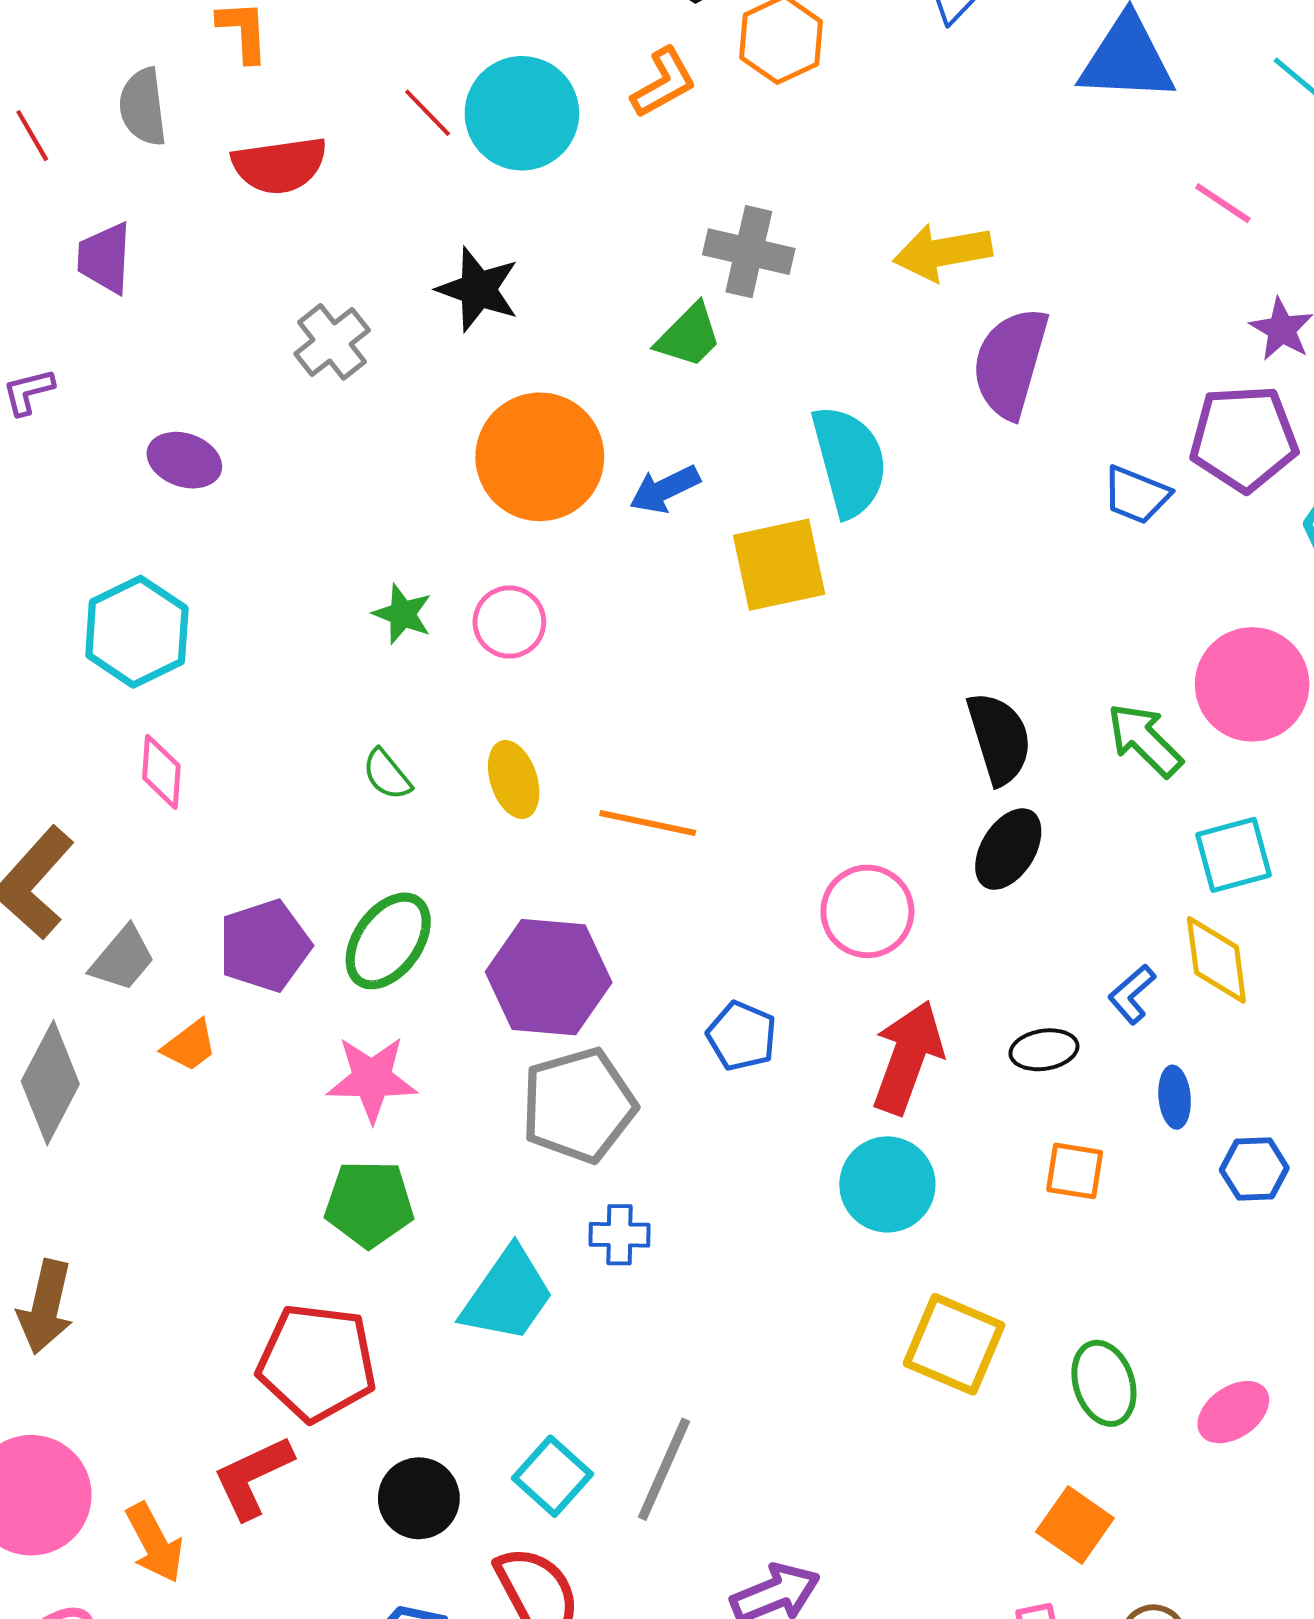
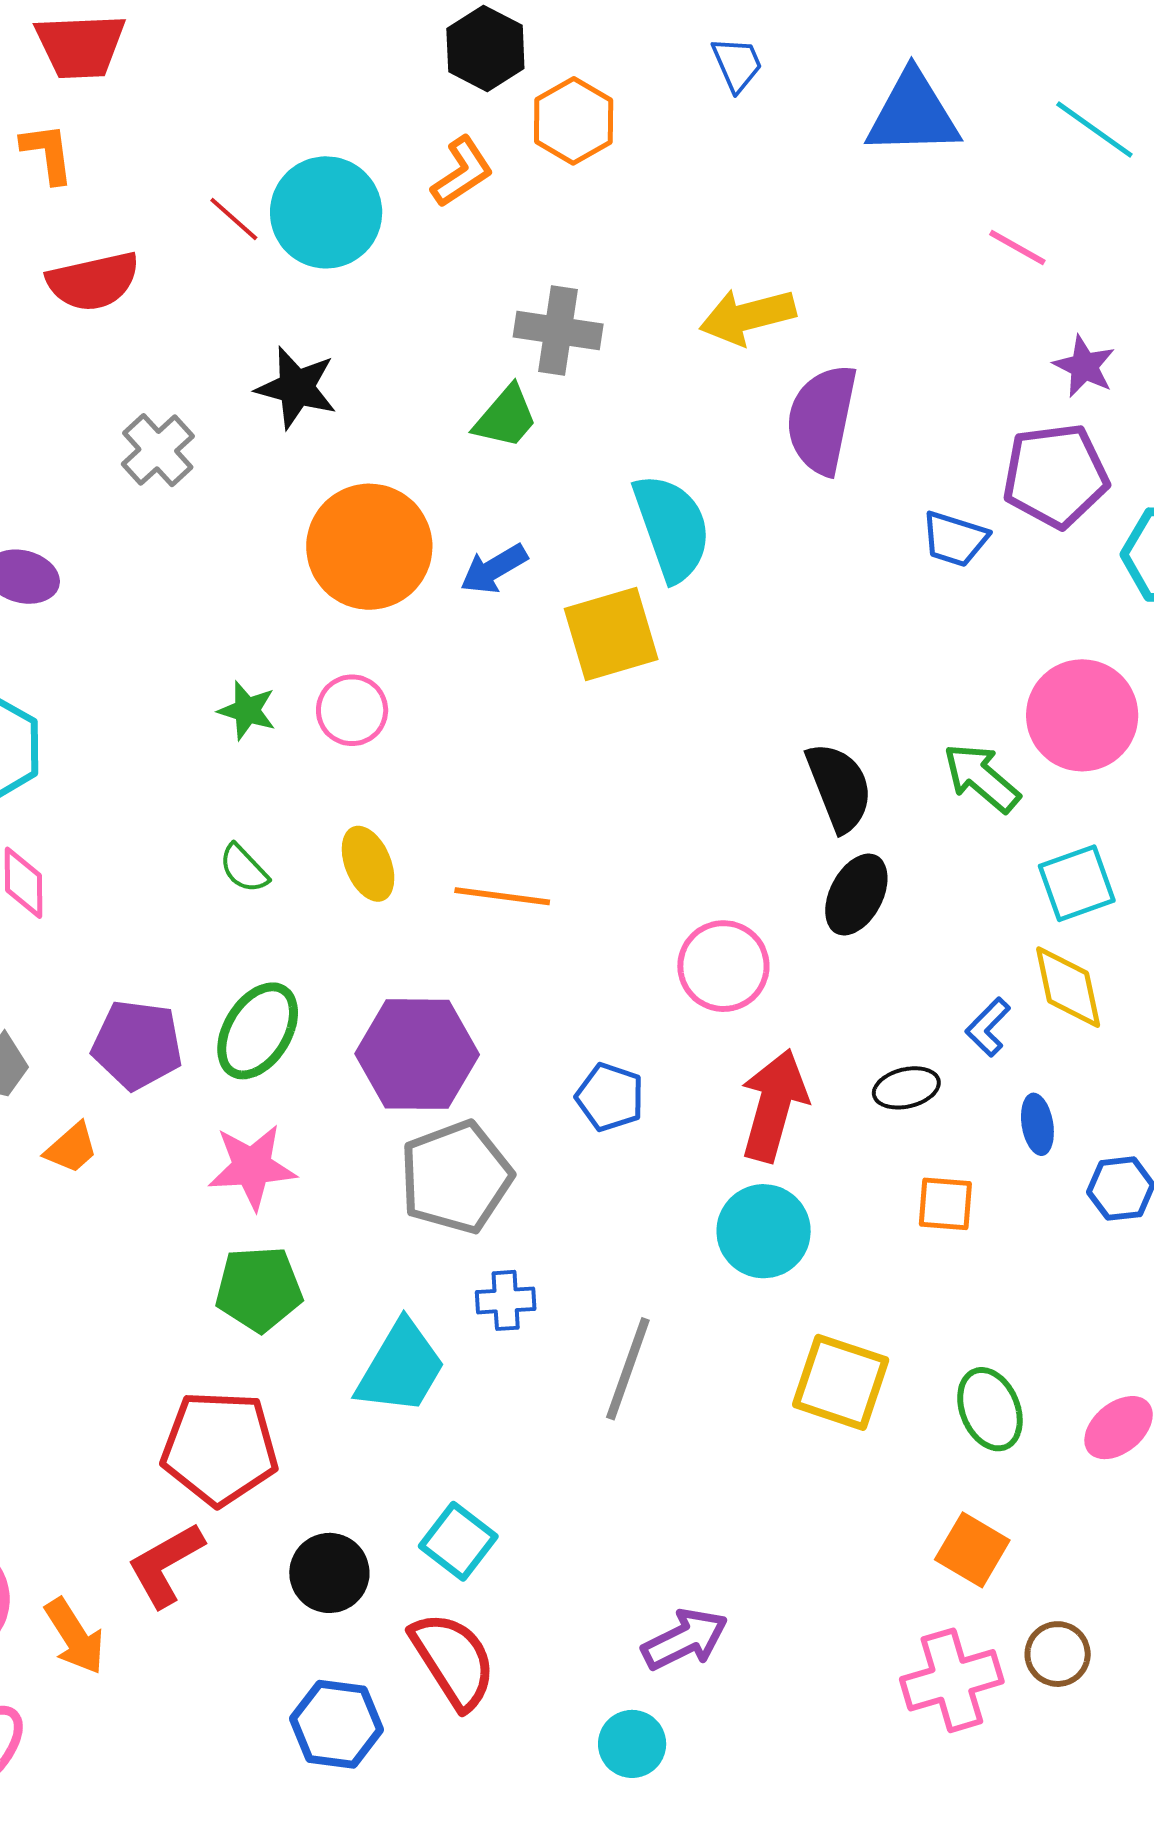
purple pentagon: (265, 946) -> (137, 1045), turned 30
gray line: (664, 1469) -> (628, 1369), moved

